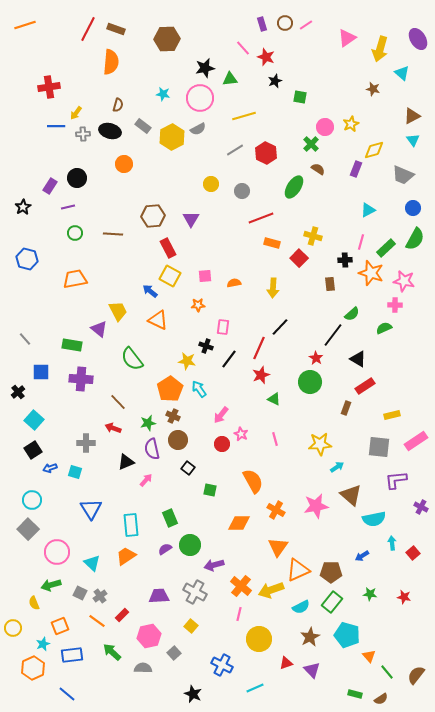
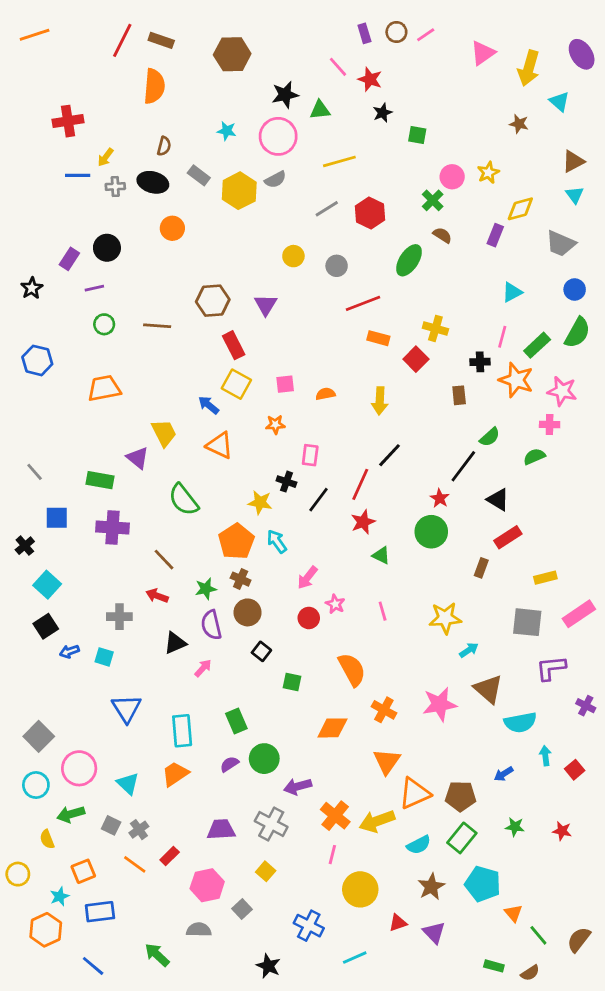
cyan circle: (32, 500) -> (36, 785), moved
green arrow: (112, 652) -> (157, 955), moved

